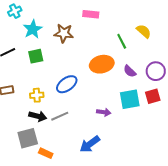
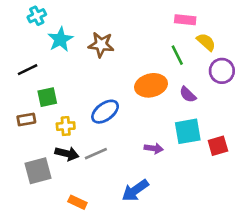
pink rectangle: (91, 14) -> (185, 20), moved
green square: (36, 56) -> (47, 97), moved
purple circle: (156, 71) -> (222, 71), moved
red square: (153, 96) -> (218, 146), moved
gray square: (28, 138) -> (38, 171), moved

